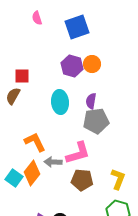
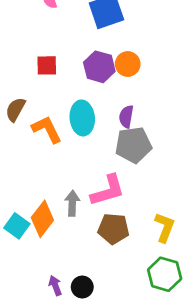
red square: (22, 76) -> (47, 65), moved
orange L-shape: (35, 142) -> (47, 129), moved
gray arrow: (53, 162) -> (72, 203), turned 90

